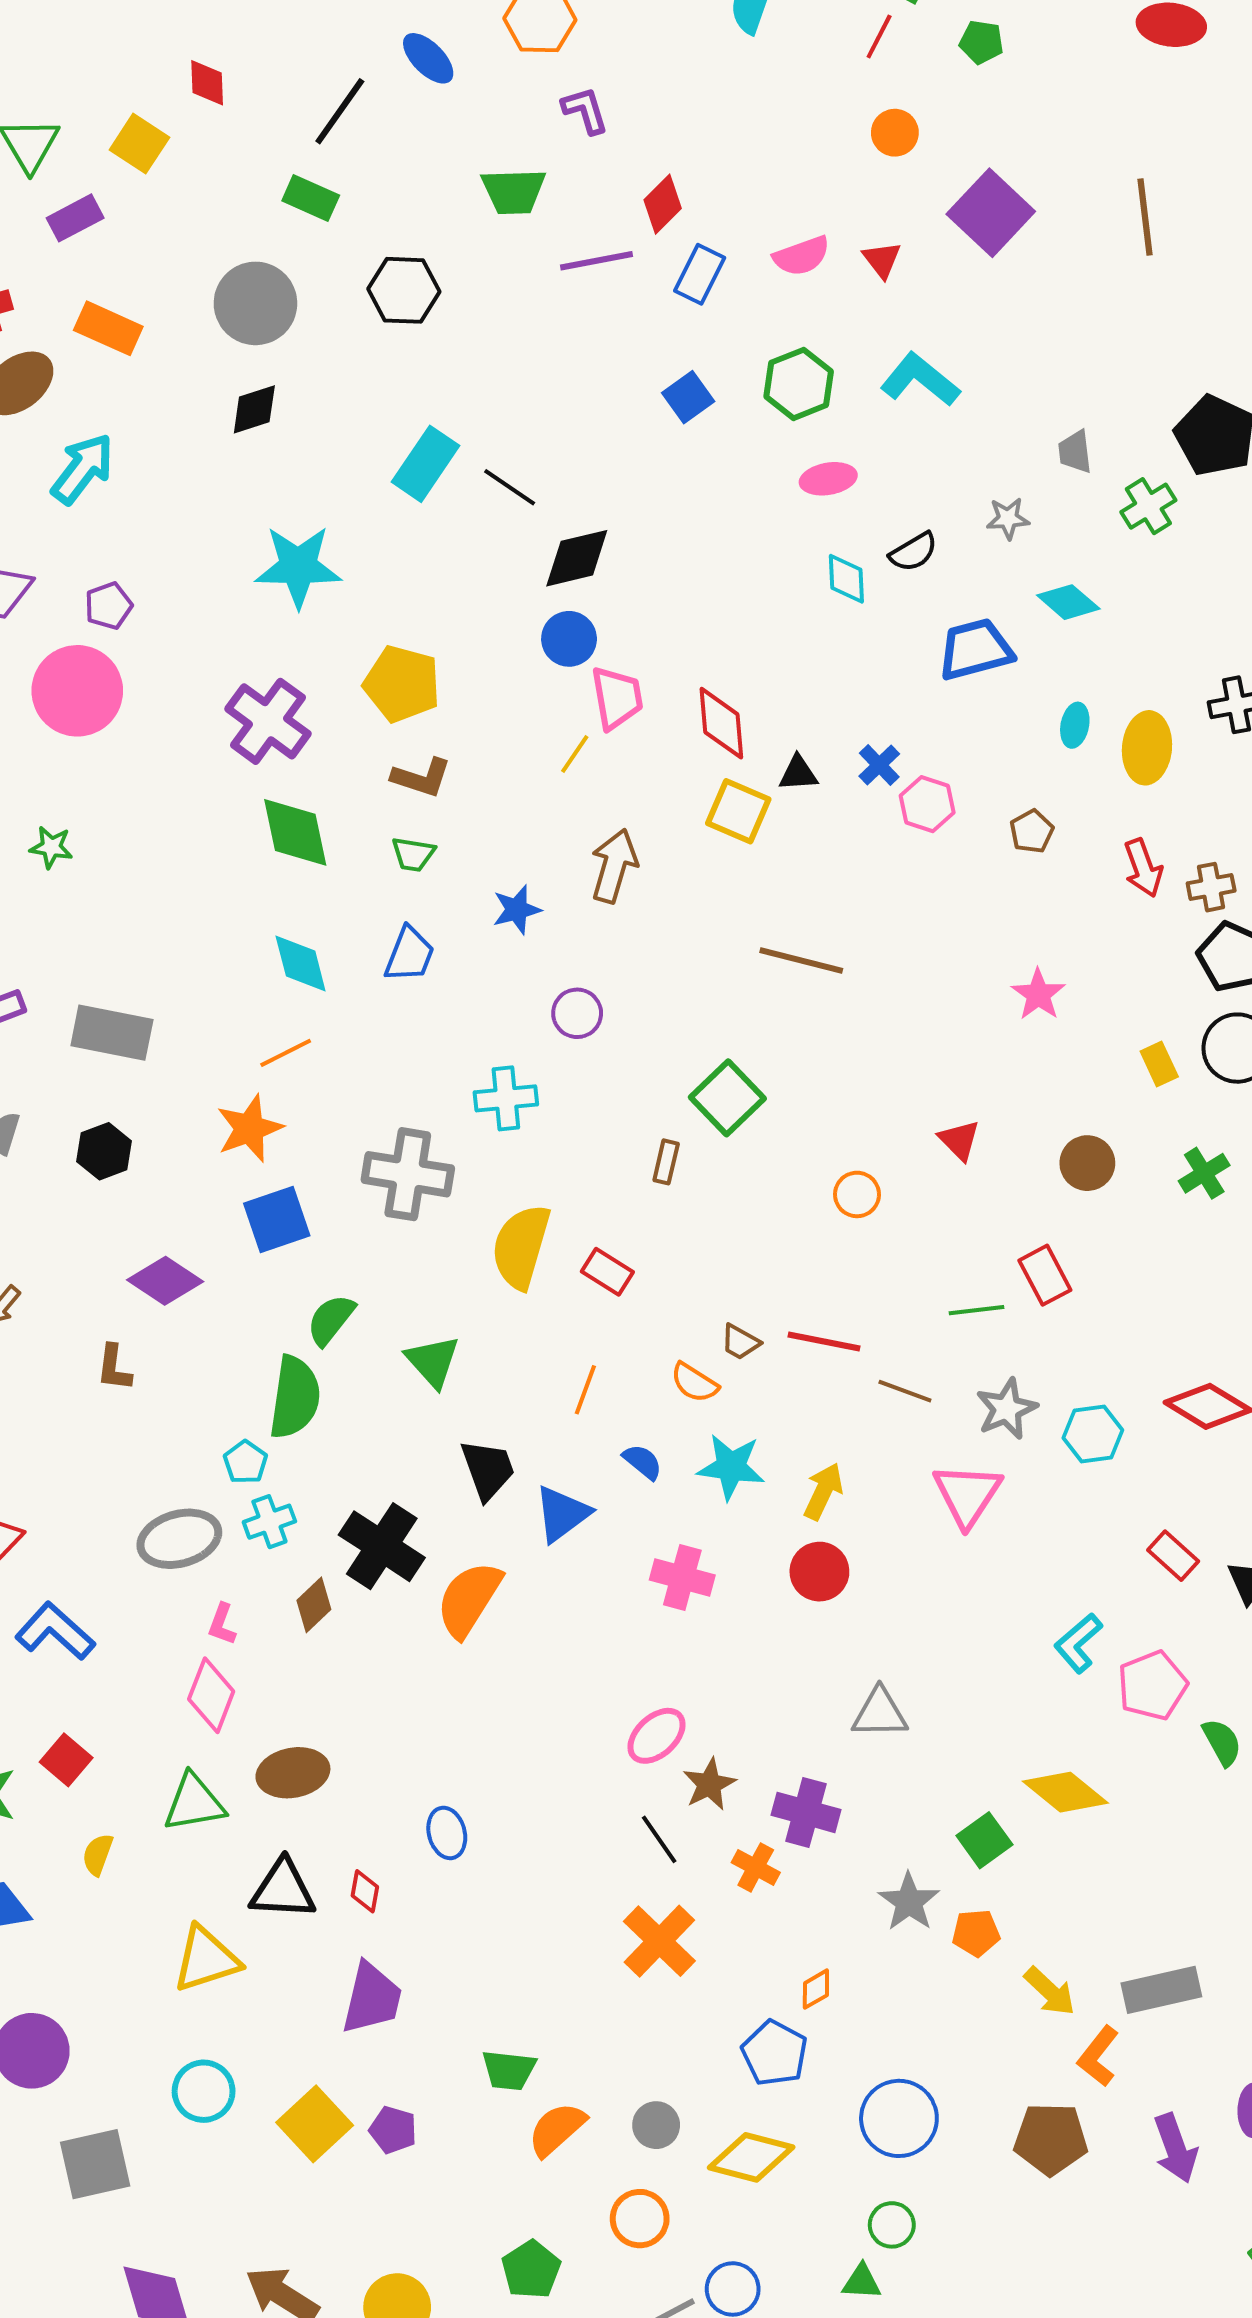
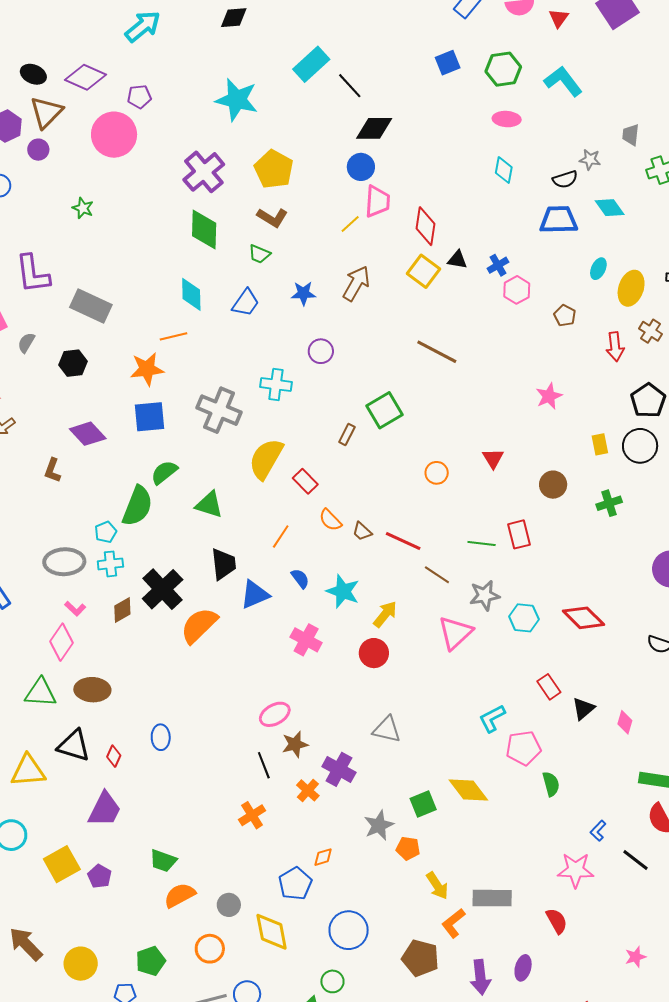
black semicircle: (914, 552) -> (565, 179), moved
brown pentagon: (1032, 831) -> (565, 316), turned -30
brown cross: (1211, 887) -> (650, 331), moved, turned 30
green triangle: (433, 1361) -> (209, 505), turned -44
orange semicircle: (694, 1383) -> (330, 520), moved
pink L-shape: (222, 1624) -> (75, 609), turned -80
orange cross: (659, 1941) -> (252, 815), size x0.7
yellow diamond: (751, 2157) -> (272, 932), turned 51

